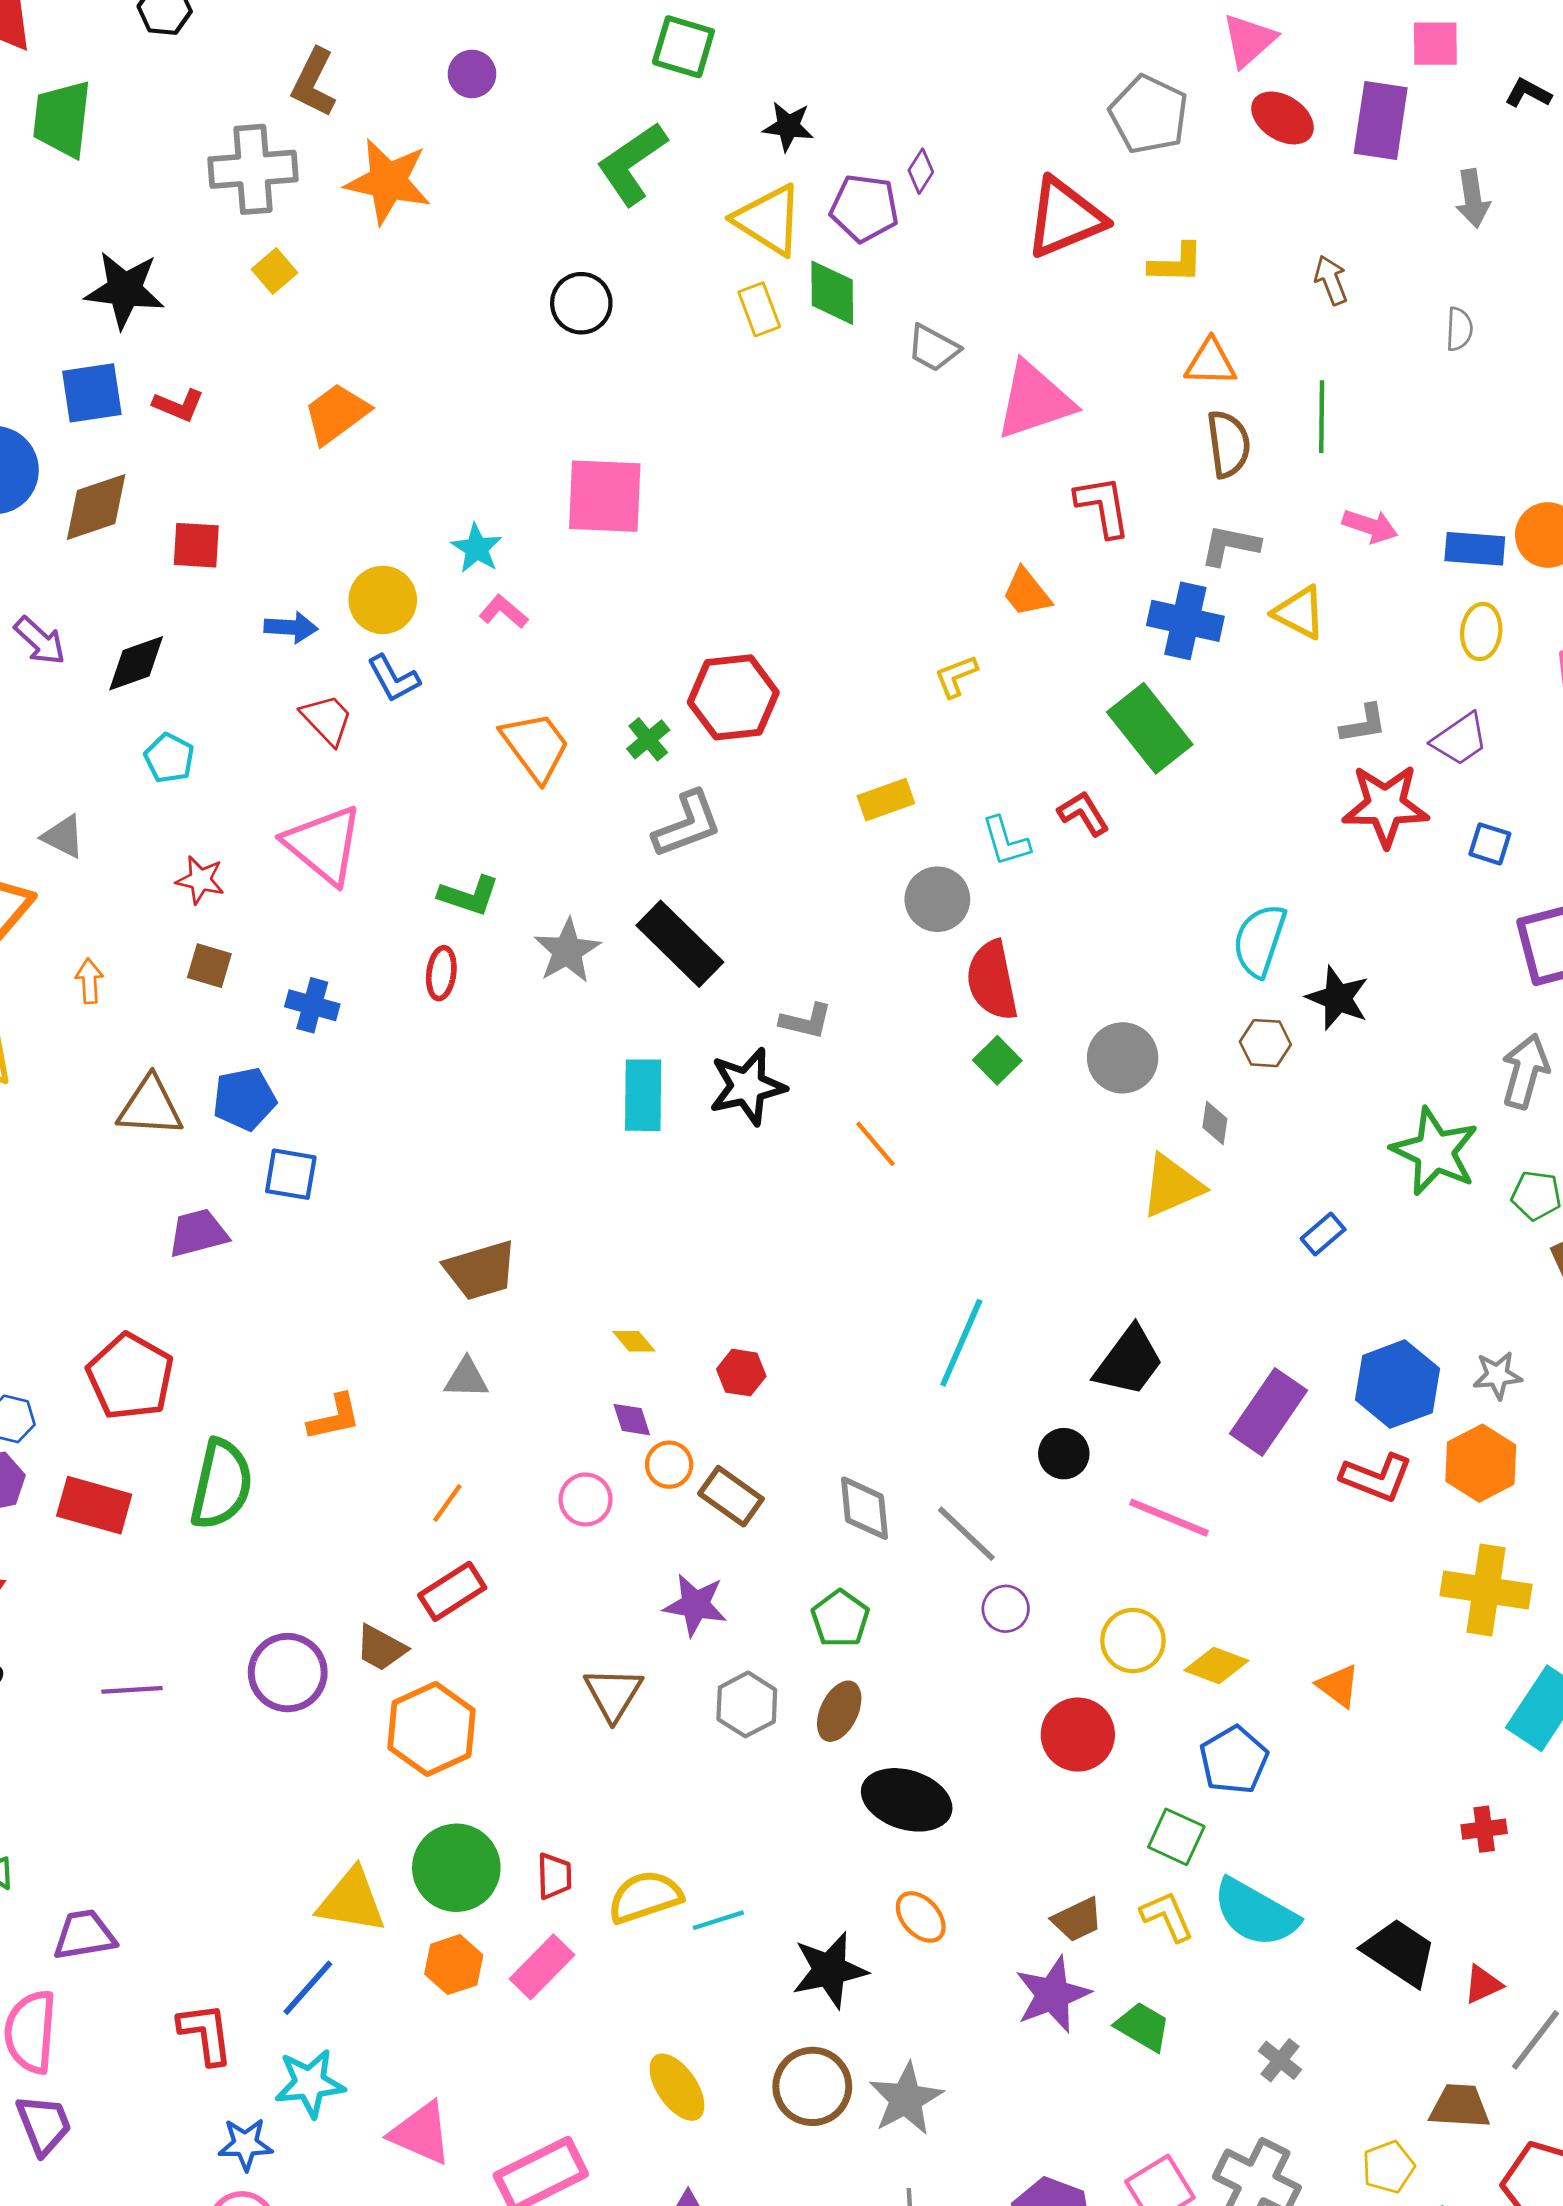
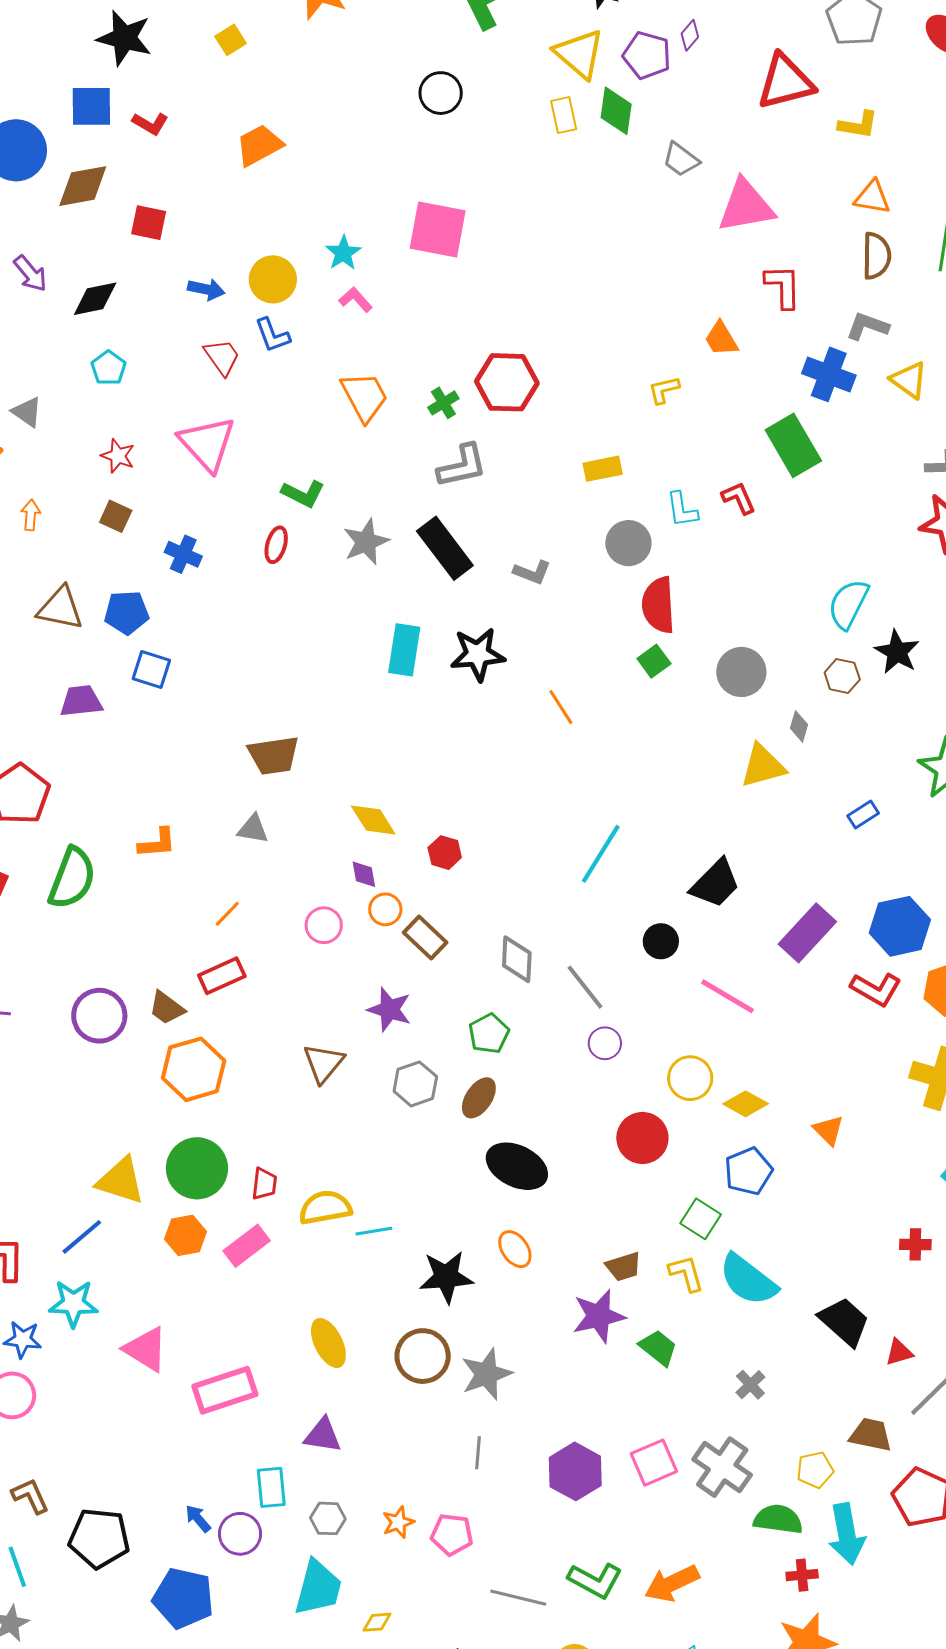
gray L-shape: (806, 1021) -> (532, 572), moved
yellow diamond: (634, 1341) -> (373, 820), size x1.6

